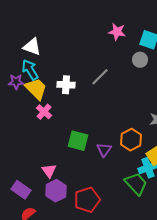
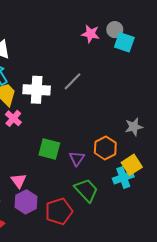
gray circle: (140, 60) -> (115, 30), moved
white cross: (66, 85) -> (37, 90), size x1.4
green trapezoid: (136, 184) -> (86, 190), moved

